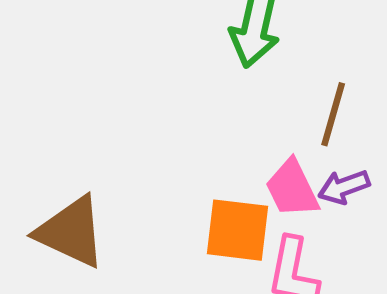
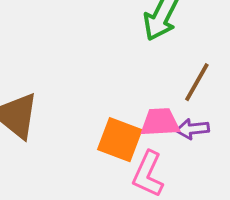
pink trapezoid: (292, 189) -> (160, 122), turned 99

